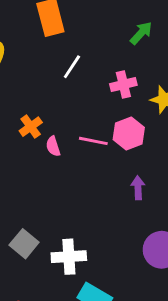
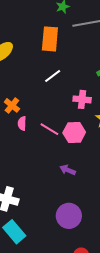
orange cross: (31, 127) -> (12, 105), turned -35
purple arrow: (138, 188) -> (68, 170), turned -84

